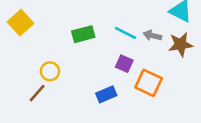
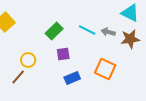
green rectangle: (83, 34) -> (54, 31), turned -30
purple square: (124, 64) -> (63, 54), moved, turned -32

